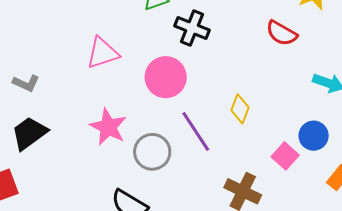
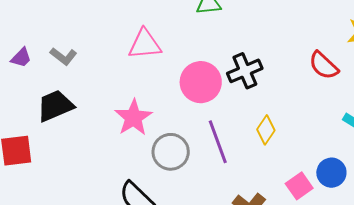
black cross: (192, 28) -> (245, 71), moved, turned 32

